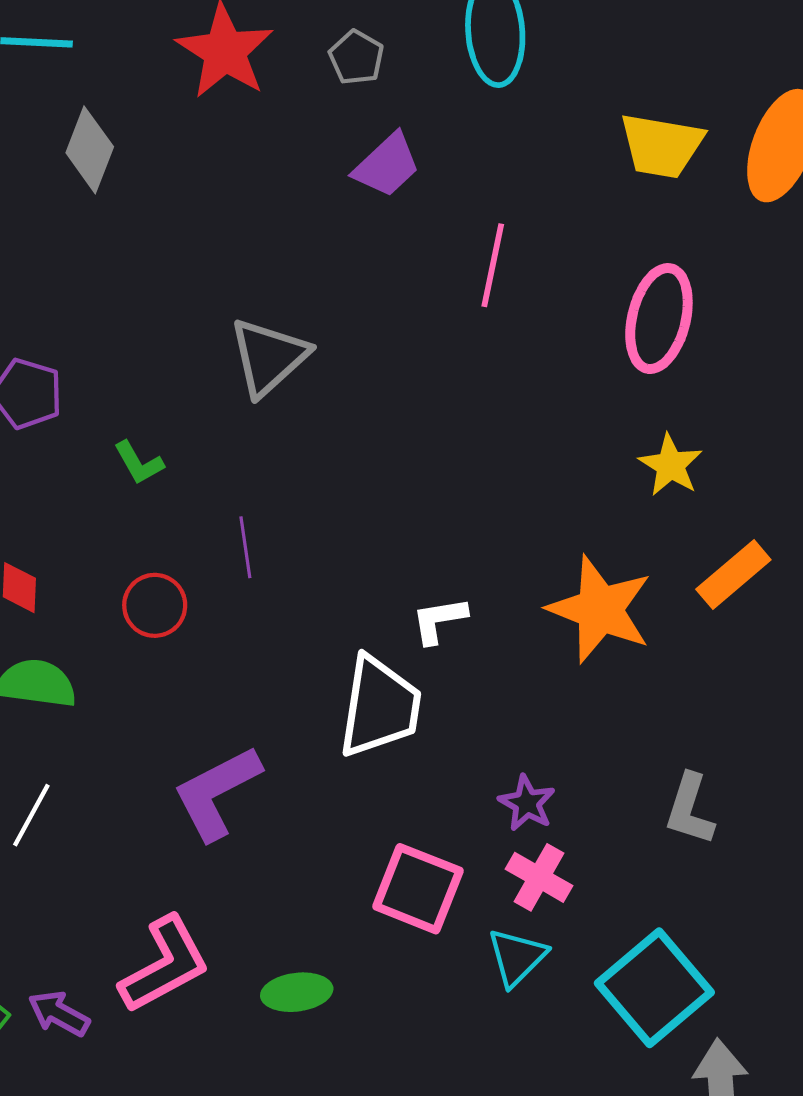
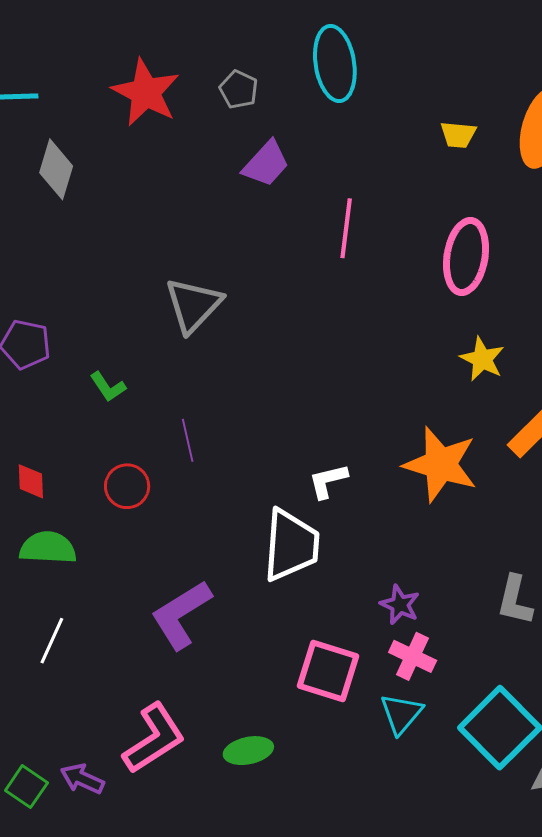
yellow trapezoid: (661, 146) -> (458, 135), size x0.6

